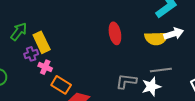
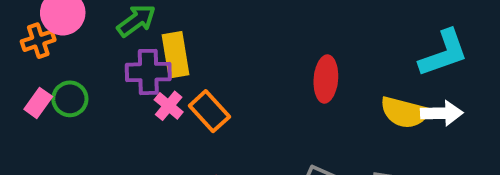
purple cross: (31, 54) -> (148, 72), size x1.5
orange rectangle: (61, 85) -> (209, 111), moved

